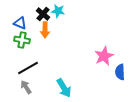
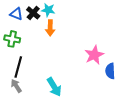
blue triangle: (20, 23) -> (16, 14), moved
orange arrow: (45, 30) -> (50, 28), moved
black line: (28, 68) -> (18, 67), turned -45

